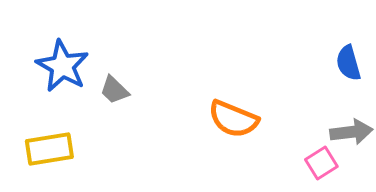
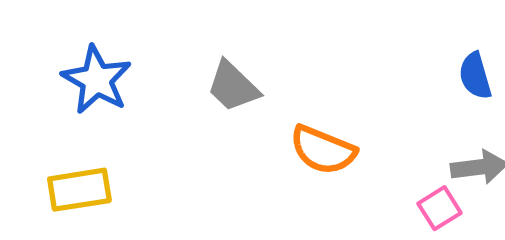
gray trapezoid: (114, 90) -> (233, 86), moved, size x1.4

